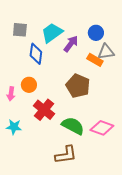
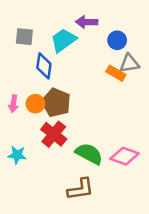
purple arrow: (71, 44) -> (87, 22), moved, turned -126
brown pentagon: (78, 86) -> (56, 102), moved
pink arrow: (11, 94) -> (13, 104), moved

